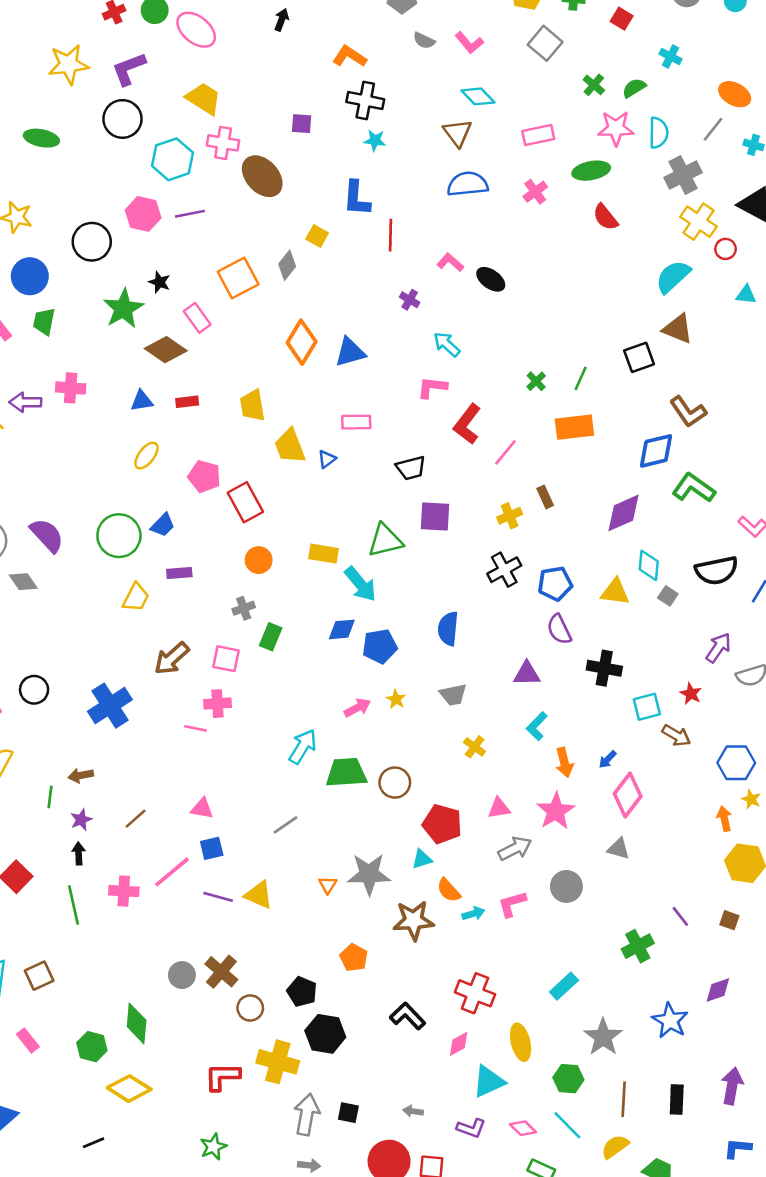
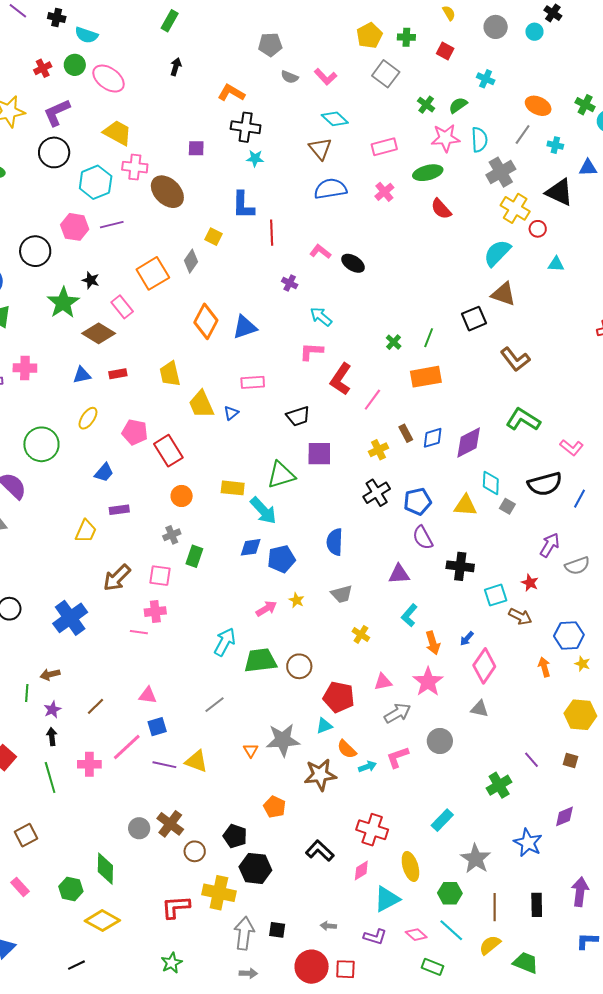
blue diamond: (656, 451) -> (433, 438), moved, size x0.7
green circle: (119, 536) -> (41, 444), moved
orange arrow: (724, 819) -> (544, 667), moved

